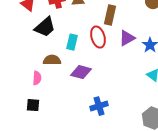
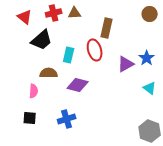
purple triangle: (127, 38) -> (126, 64), moved
blue cross: (99, 106) -> (67, 119), moved

